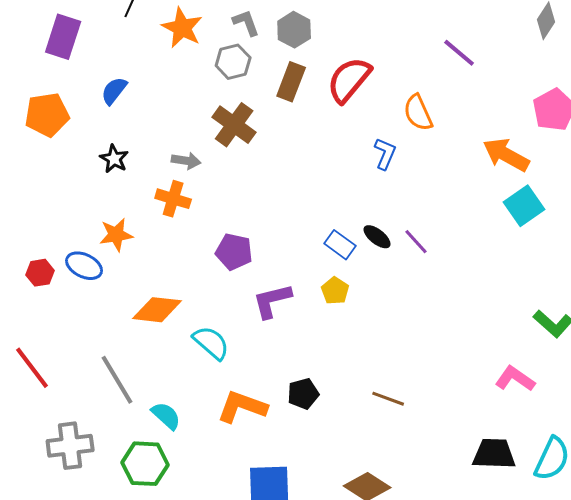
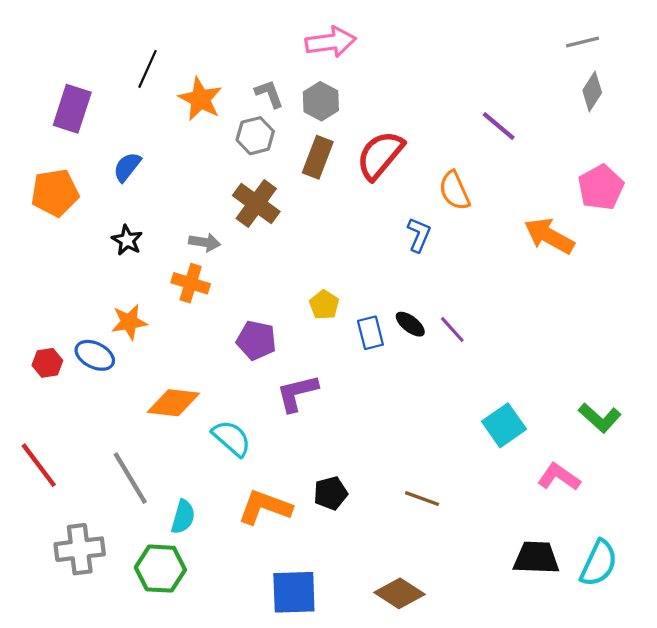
cyan square: (524, 206) -> (504, 425), moved
blue rectangle: (340, 245) -> (370, 333), turned 40
yellow pentagon: (335, 291) -> (324, 305), moved
cyan semicircle: (166, 416) -> (183, 517), turned 64

